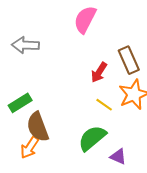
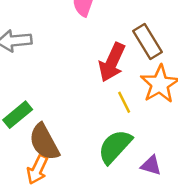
red arrow: (99, 72) -> (112, 62), size x1.4
yellow line: (104, 105) -> (124, 102), turned 36

